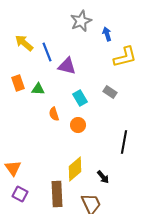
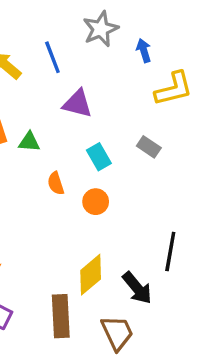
blue line: (47, 52) -> (52, 57), moved
black line: (124, 142) -> (170, 251), moved
black arrow: (103, 177) -> (137, 288), size x1.5

